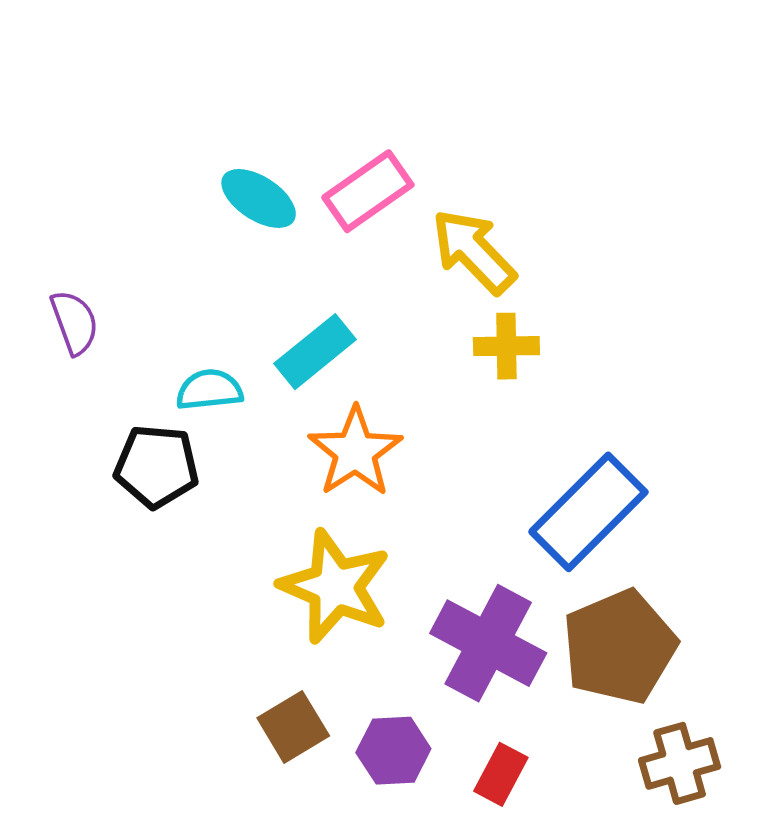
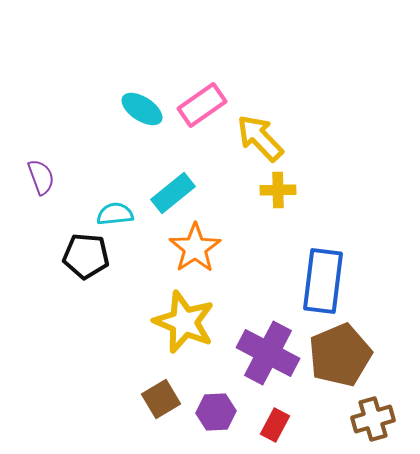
blue rectangle: (588, 512) -> (323, 281), turned -38

